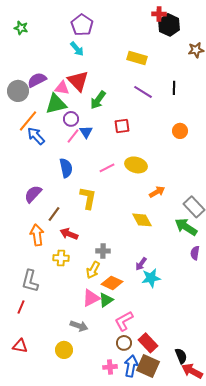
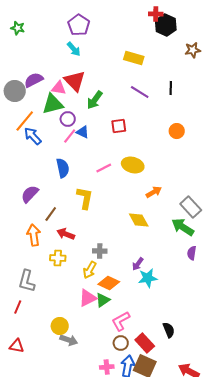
blue triangle: (86, 132) -> (83, 132), turned -32
gray arrow: (79, 326) -> (69, 340), moved
yellow circle: (64, 350) -> (60, 326), moved
black semicircle: (181, 356) -> (169, 330), moved

